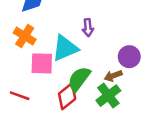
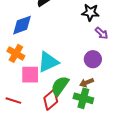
purple arrow: (88, 28) -> (102, 33), moved, turned -40
purple circle: (129, 57) -> (93, 59), moved
green cross: (108, 96) -> (83, 98), turned -36

